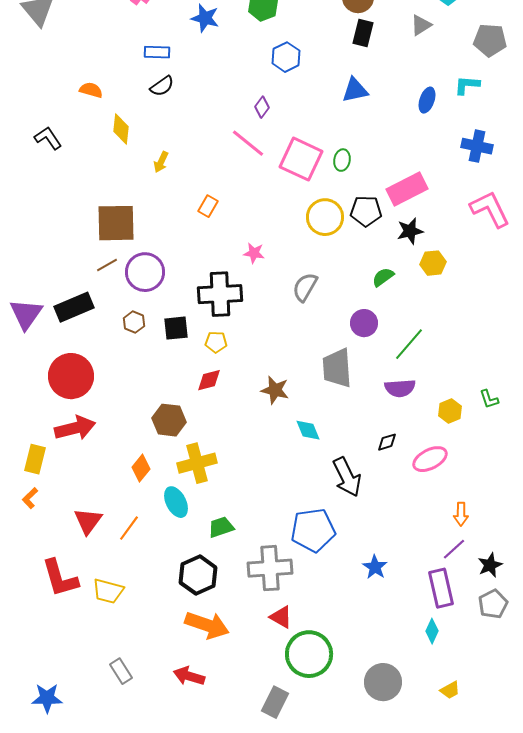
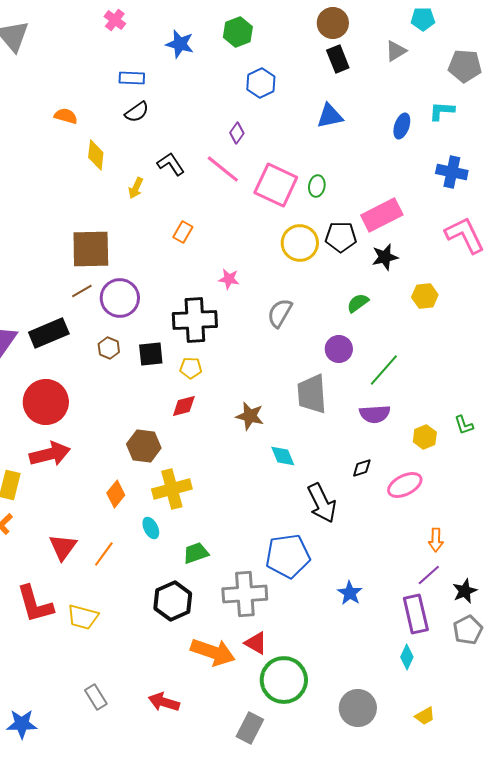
black rectangle: (363, 33) -> (338, 59), turned -36
black L-shape: (48, 138) -> (171, 164), moved
yellow hexagon: (433, 263) -> (425, 296), moved
cyan ellipse: (176, 502) -> (151, 528), size x0.7
orange arrow: (207, 625) -> (213, 652), moved

